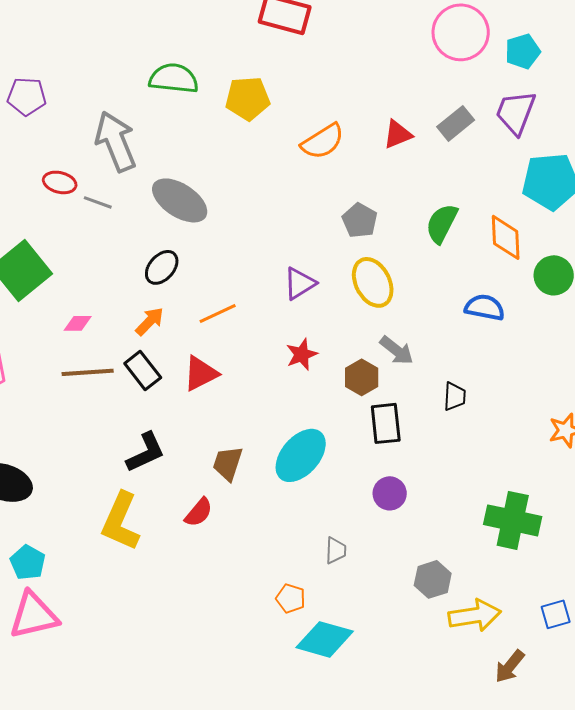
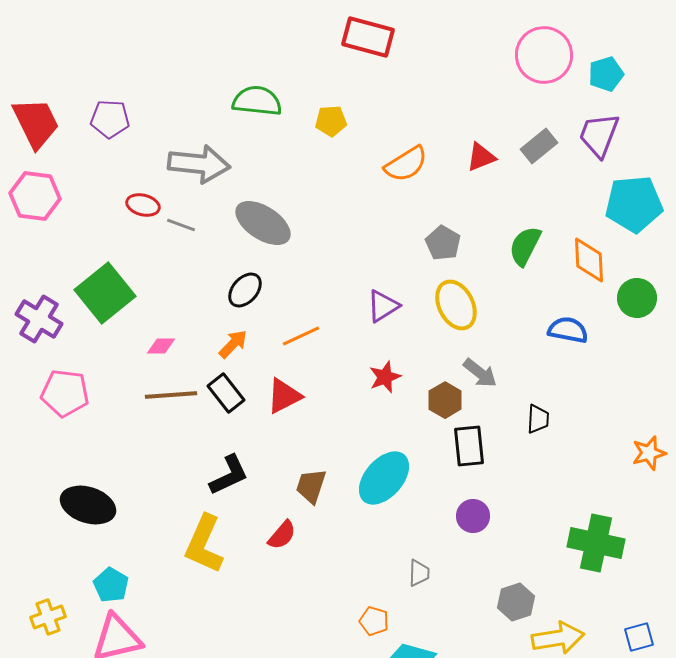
yellow pentagon: (248, 98) -> (331, 121), size x0.7
gray arrow: (116, 141) -> (199, 164), turned 118

